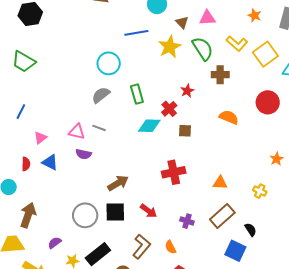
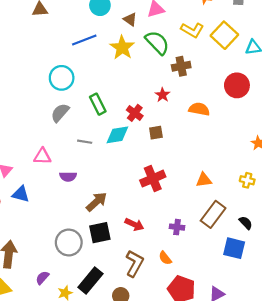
red star: (187, 91) -> (162, 95), moved
gray line: (99, 128) -> (85, 142), moved
purple semicircle: (84, 154) -> (68, 177), moved

